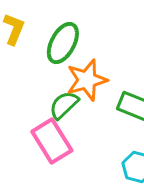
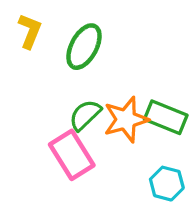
orange star: (87, 80) -> (126, 119), moved

